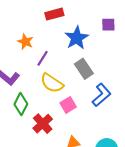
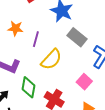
yellow semicircle: (52, 83) -> (51, 59), turned -65
pink square: (68, 105) -> (84, 82), moved

